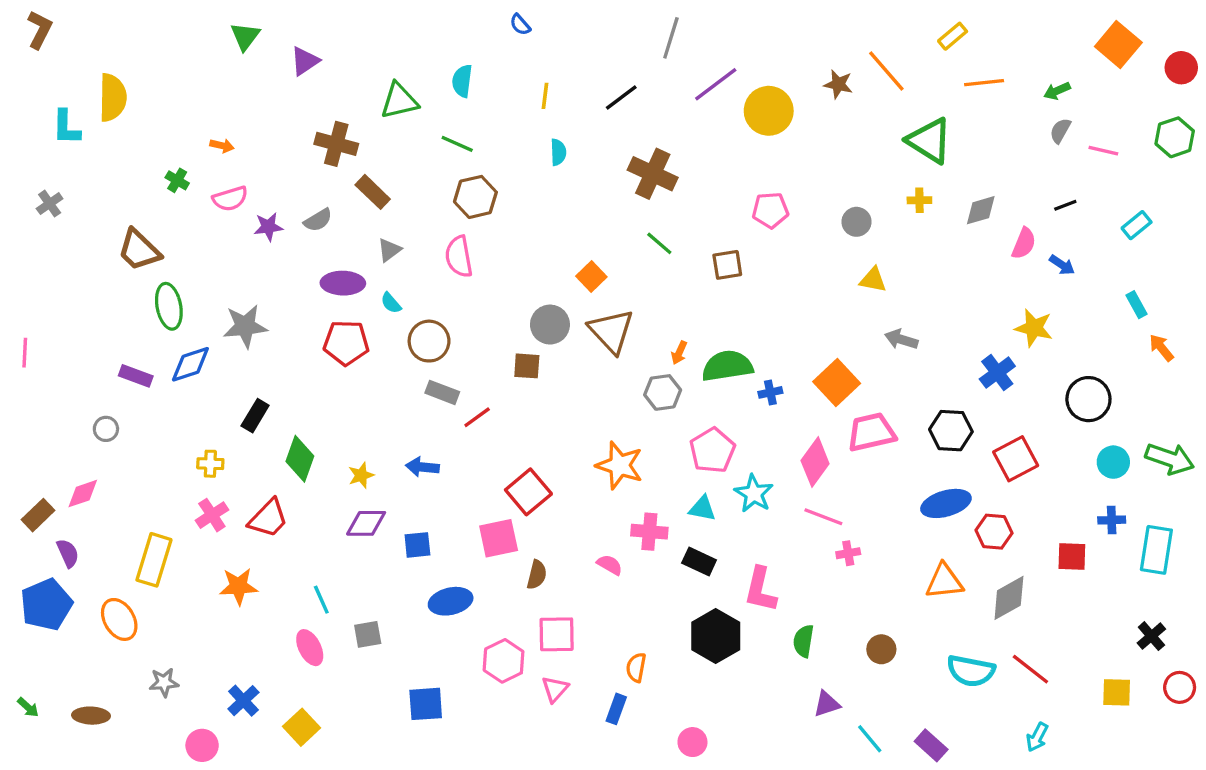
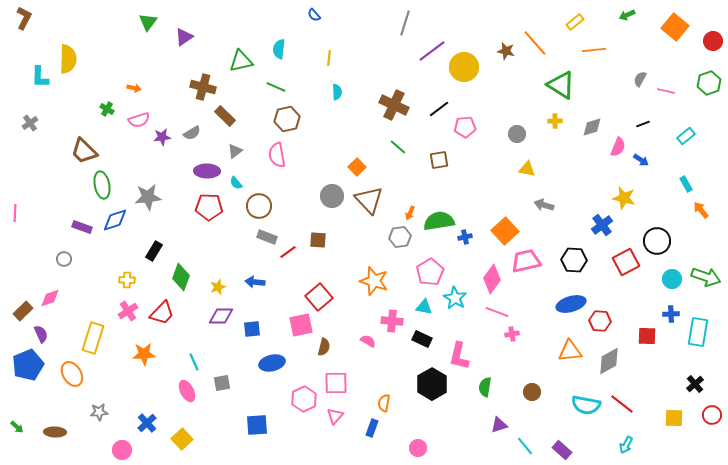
green arrow: (1057, 91) -> (627, 15), moved
black line: (621, 98) -> (439, 109), moved
brown square: (527, 366) -> (318, 240), moved
red square: (1016, 459) -> (626, 262), moved

